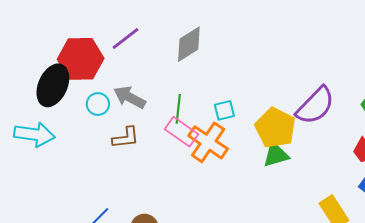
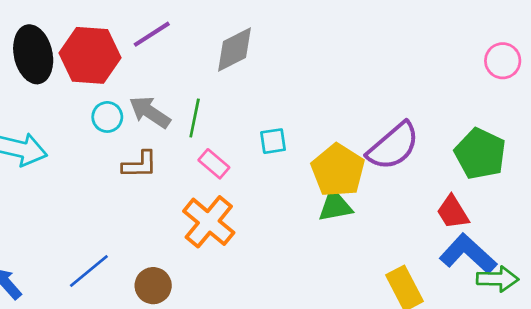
black ellipse: (53, 85) -> (33, 54), moved, turned -42
green line: (178, 109) -> (195, 118), moved
pink rectangle: (181, 132) -> (214, 164), size x0.7
orange cross: (208, 142) -> (209, 222), moved

